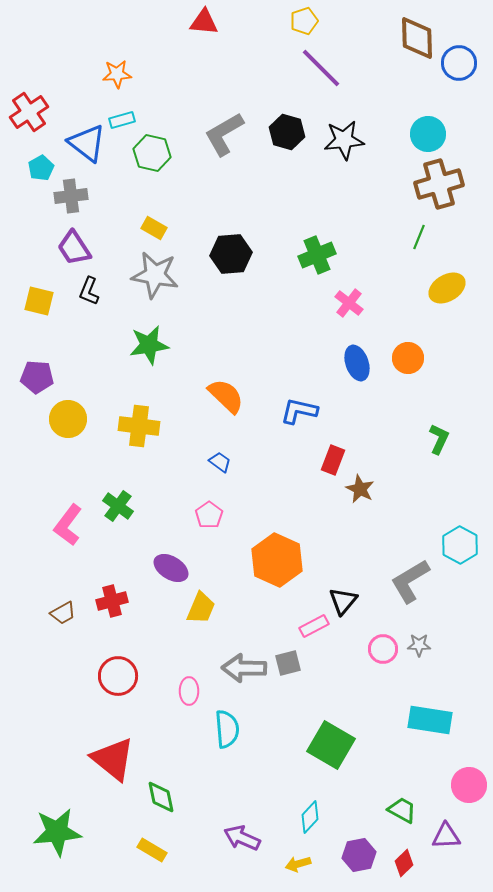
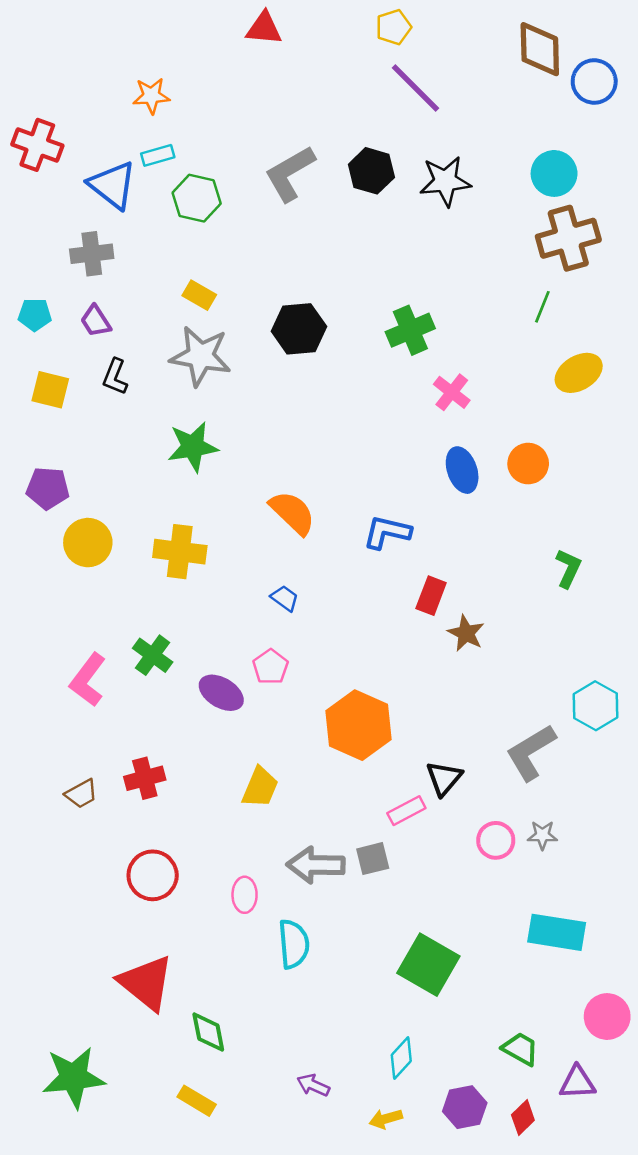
red cross: (29, 112) -> (37, 145), turned -36
cyan pentagon: (41, 168) -> (35, 315), moved, turned 30
purple trapezoid: (74, 248) -> (96, 321), size x0.7
purple ellipse: (171, 568) -> (221, 693), moved
purple arrow: (242, 838) -> (313, 1085), size x0.7

